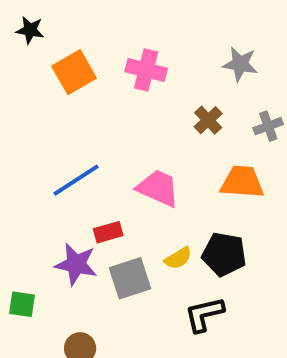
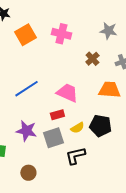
red rectangle: (108, 232) -> (57, 115), moved
black L-shape: (204, 314) -> (75, 156), moved

